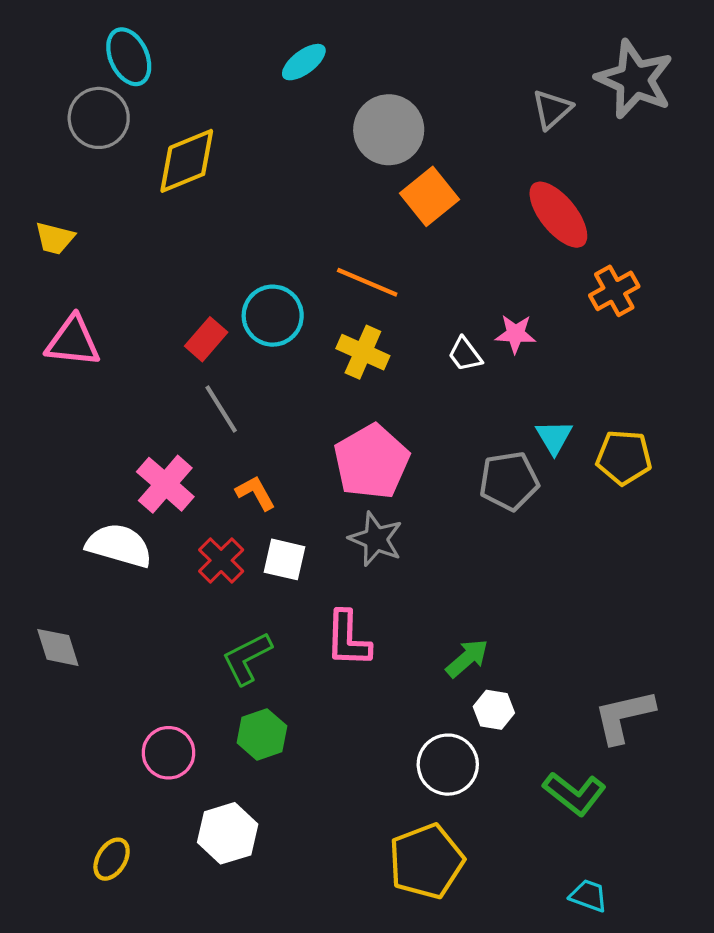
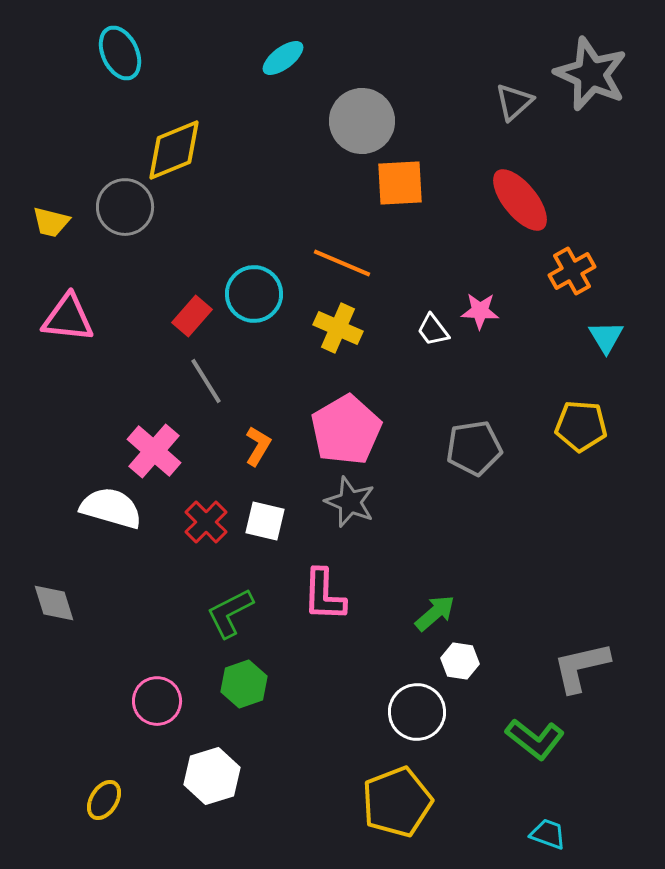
gray circle: (99, 118) -> (125, 207), moved
orange square: (430, 196) -> (400, 183), turned 36
cyan triangle: (554, 437) -> (606, 337), moved
orange L-shape: (255, 493) -> (258, 446), moved, turned 60

